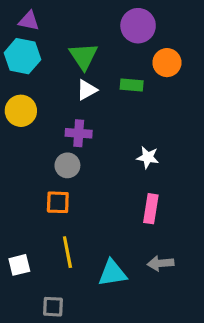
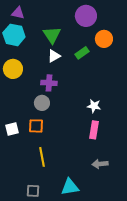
green rectangle: (132, 85) -> (82, 53), turned -40
white star: (148, 157) -> (94, 106), moved
white square: (19, 265) -> (12, 129), moved
cyan triangle: (112, 273) -> (70, 187), moved

